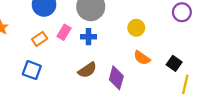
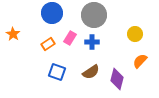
orange semicircle: (142, 58) -> (140, 61), turned 98
blue square: (32, 70) -> (57, 72), moved

